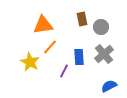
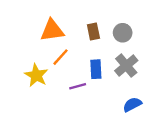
brown rectangle: (82, 19) -> (93, 32), moved
purple line: (64, 71) -> (78, 86), turned 48

